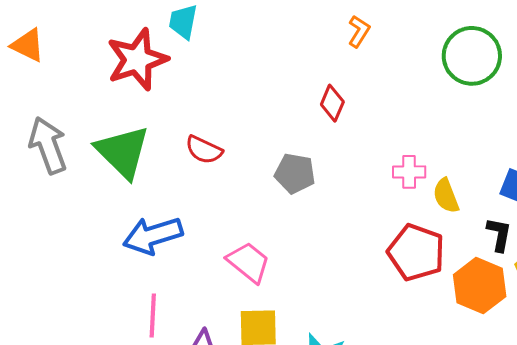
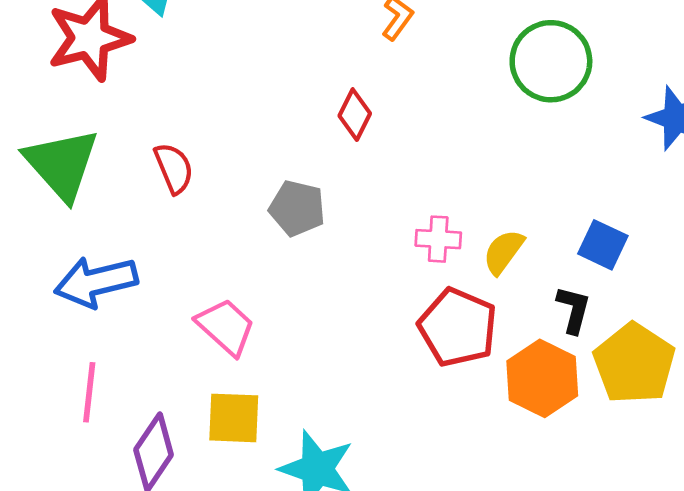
red semicircle: (204, 150) -> (174, 168), turned -141
pink cross: (409, 172) -> (438, 239), moved
yellow semicircle: (446, 196) -> (503, 252), turned 54

